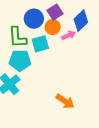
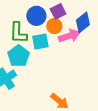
pink arrow: (69, 35) -> (69, 36), size x1.5
cyan pentagon: (20, 60) -> (18, 56), turned 30

